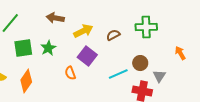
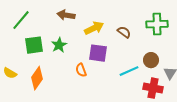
brown semicircle: (113, 35) -> (124, 32), turned 64
purple square: (87, 56) -> (98, 53), turned -30

